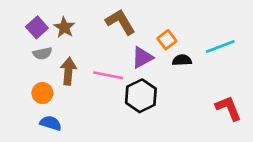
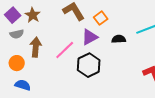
orange square: (167, 40) -> (101, 18), moved
pink line: (108, 75) -> (65, 50), turned -55

